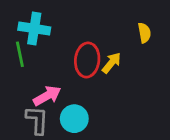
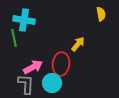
yellow semicircle: (144, 33) -> (101, 14), moved
red ellipse: (87, 60) -> (61, 64), moved

